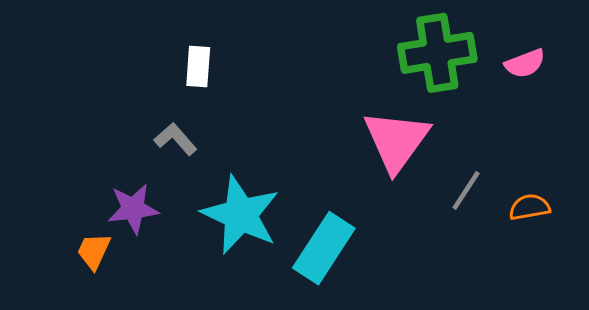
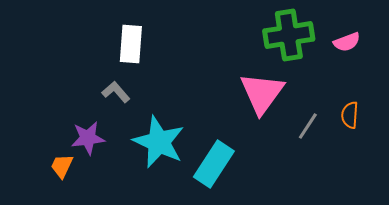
white rectangle: (198, 66) -> (131, 44), size x1.4
orange semicircle: (530, 207) -> (350, 115), moved, turned -76

